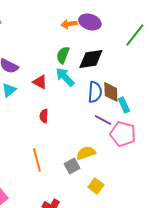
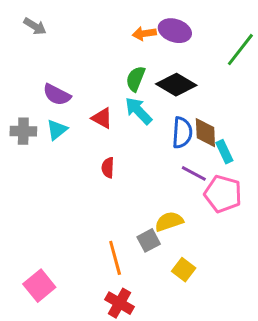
black diamond: (91, 59) -> (176, 85), turned 40
orange line: (37, 160) -> (115, 258), moved

